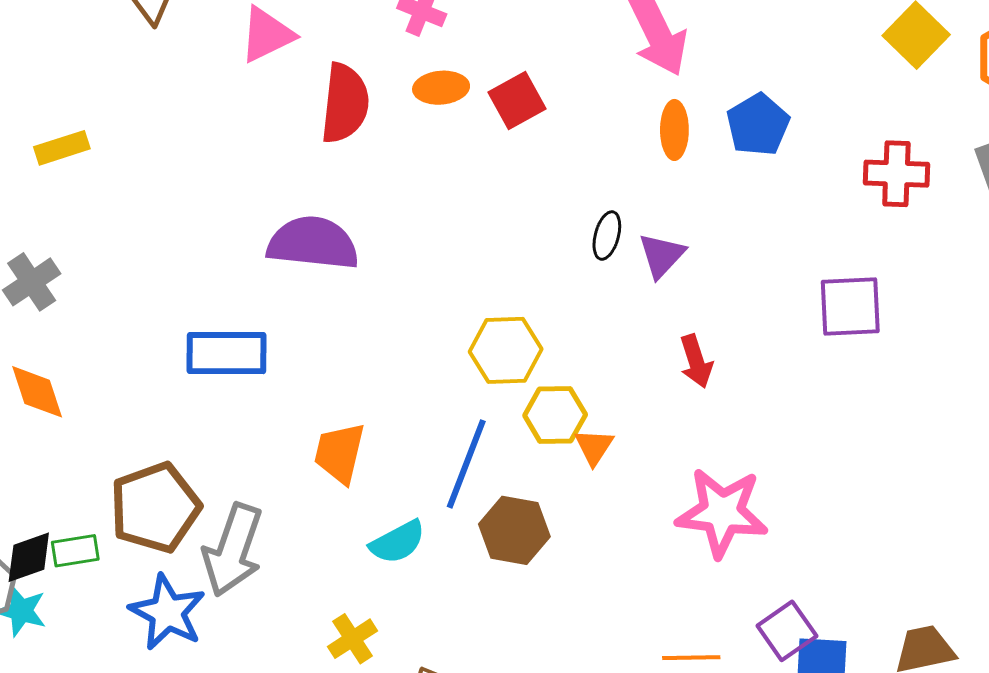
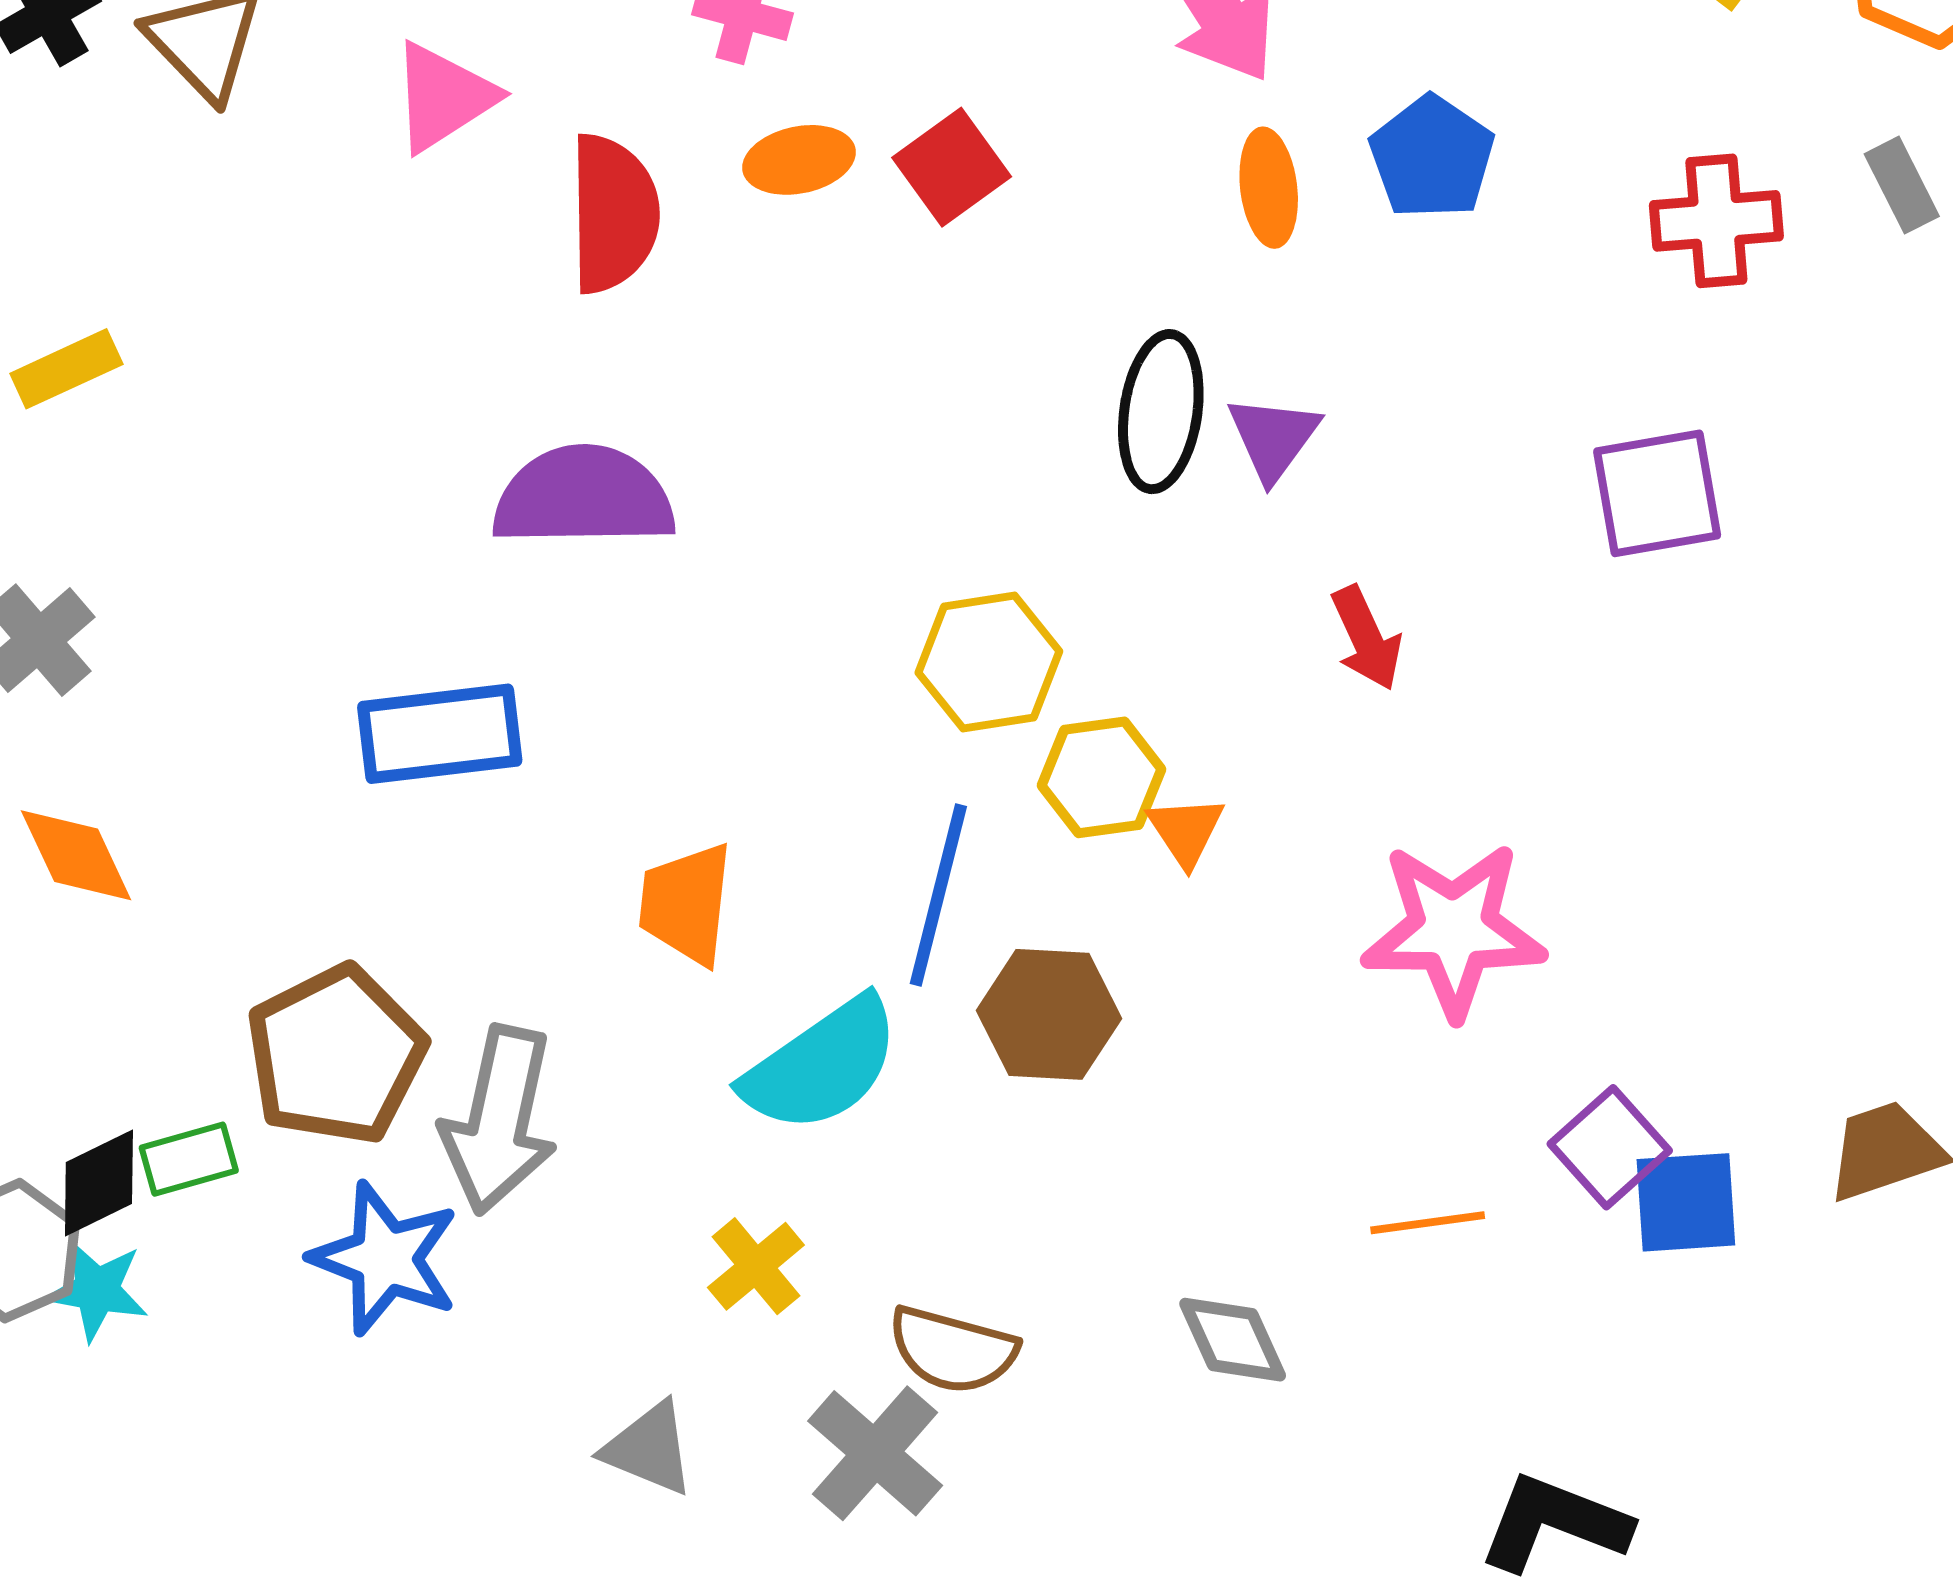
black ellipse: (607, 236) -> (1161, 412), size x1.6
cyan semicircle: (398, 542) -> (822, 1065), size x1.5

